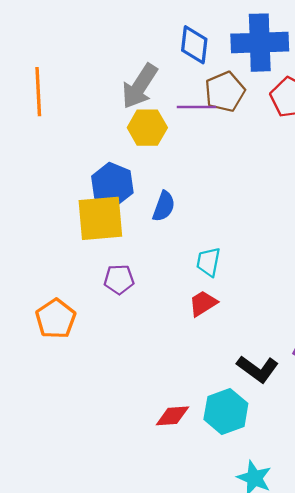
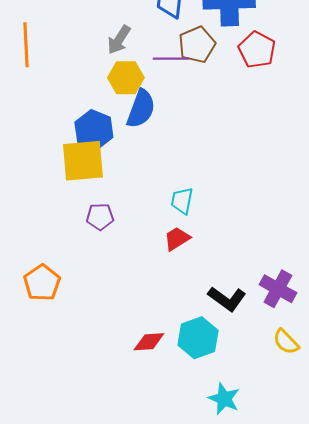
gray arrow: (140, 86) -> (119, 40), size x0.7
blue semicircle: (164, 206) -> (141, 109), moved, size x1.4
orange pentagon: (56, 319) -> (42, 283), moved

